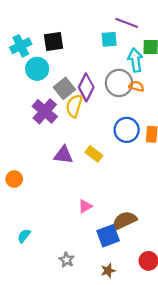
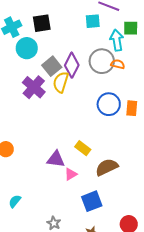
yellow rectangle: (94, 154) -> (83, 148), moved
purple triangle: (63, 155) -> (56, 159), moved
brown semicircle: (124, 220) -> (107, 167), moved

